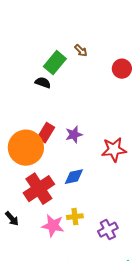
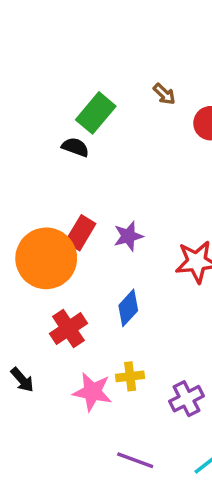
brown arrow: (81, 51) -> (164, 94), moved
blue diamond: (74, 177) -> (128, 308), turned -35
red cross: (39, 189) -> (68, 329), size x0.7

